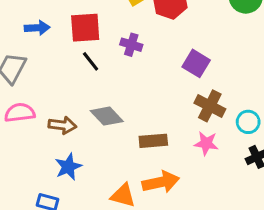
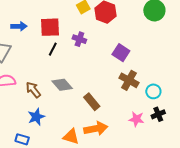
black line: (91, 61) -> (53, 49), turned 64
brown arrow: (62, 125) -> (33, 90), turned -138
brown rectangle: (153, 141) -> (92, 102), turned 54
pink star: (206, 143) -> (136, 119), moved

